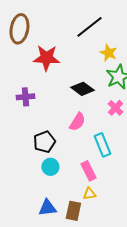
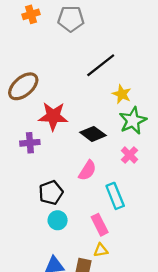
brown ellipse: (19, 29) -> (23, 86), moved, turned 40
red star: (46, 58) -> (53, 116), moved

